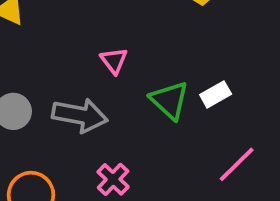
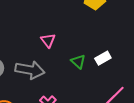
green triangle: (169, 100) -> (78, 61), size x0.7

